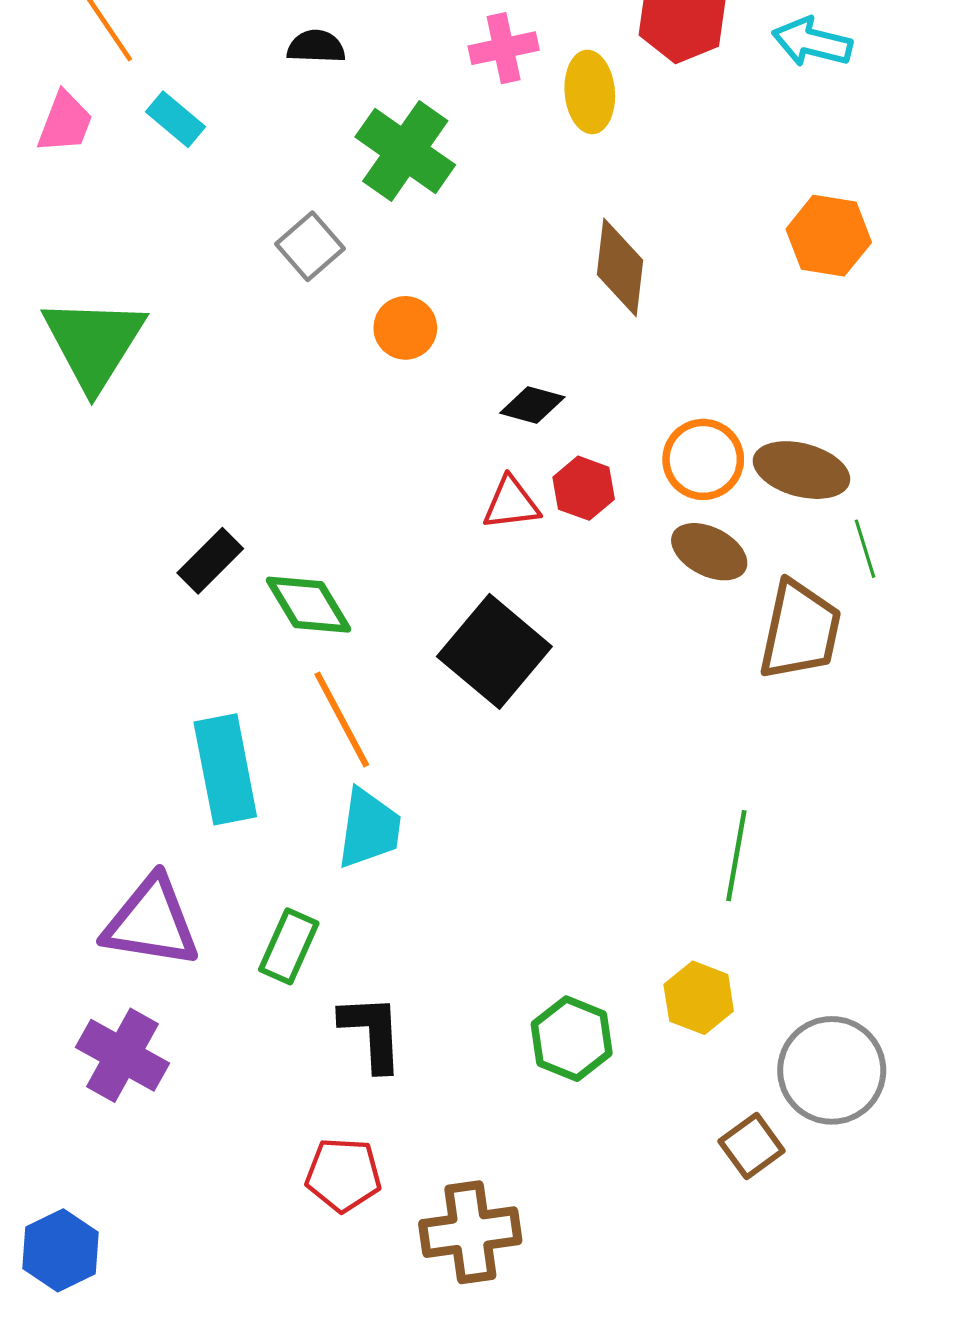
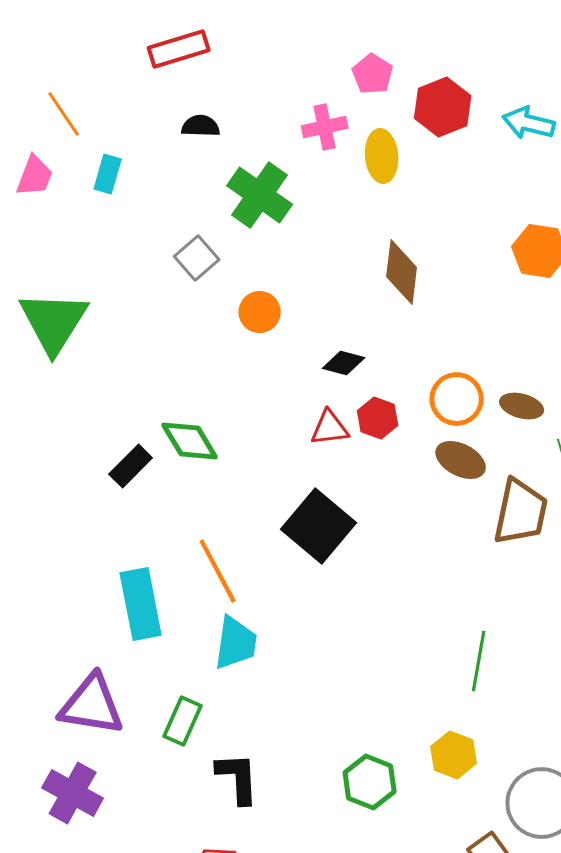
cyan rectangle: (175, 119) -> (108, 174), turned 66
brown ellipse: (801, 470) -> (522, 406), size x0.7
green diamond: (308, 605) -> (190, 441), moved

